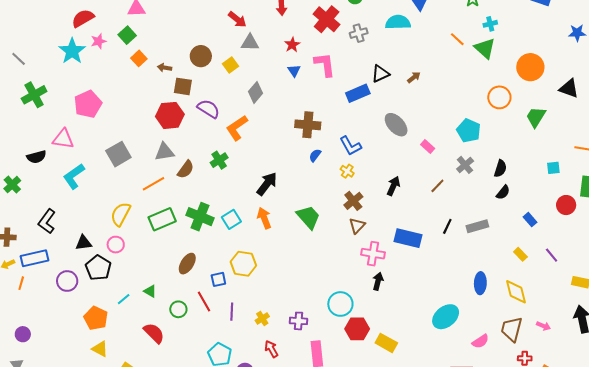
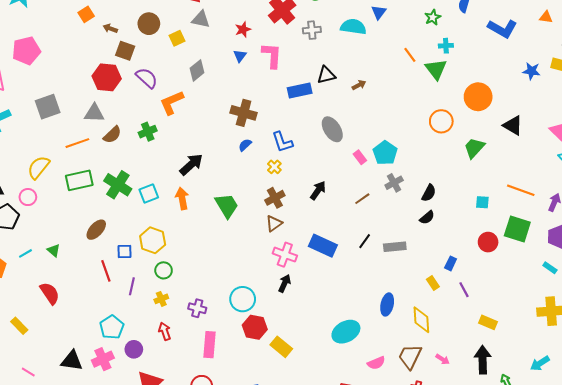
cyan pentagon: (469, 131) -> (385, 153), moved
blue rectangle: (530, 220) -> (451, 263), moved, turned 56
green circle: (178, 309) -> (164, 270), moved

